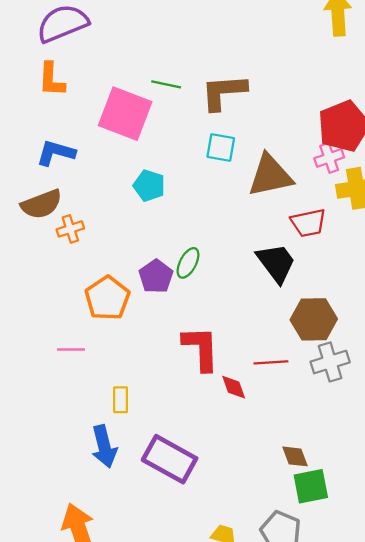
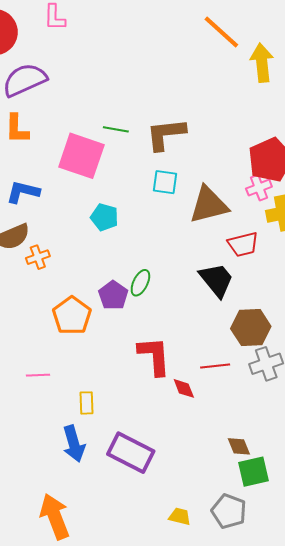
pink line: (71, 350) -> (38, 375), moved

